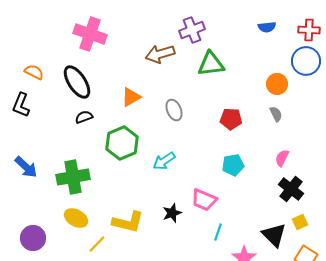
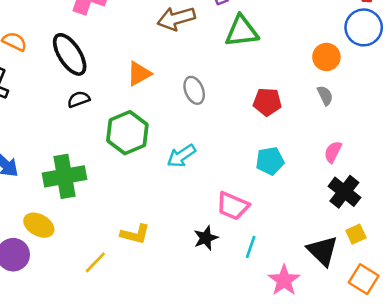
black star: (172, 213) -> (206, 238), moved
yellow ellipse: (76, 218) -> (39, 225), moved
yellow L-shape: (128, 222) -> (135, 234), size x0.7

